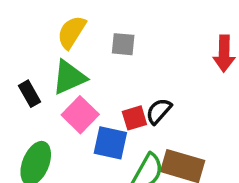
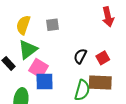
red square: (134, 118) -> (103, 58), moved
blue square: (110, 143) -> (45, 81), moved

